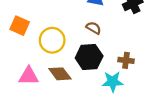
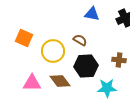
brown semicircle: (94, 28) -> (80, 40), moved
brown cross: (126, 60) -> (119, 60), moved

